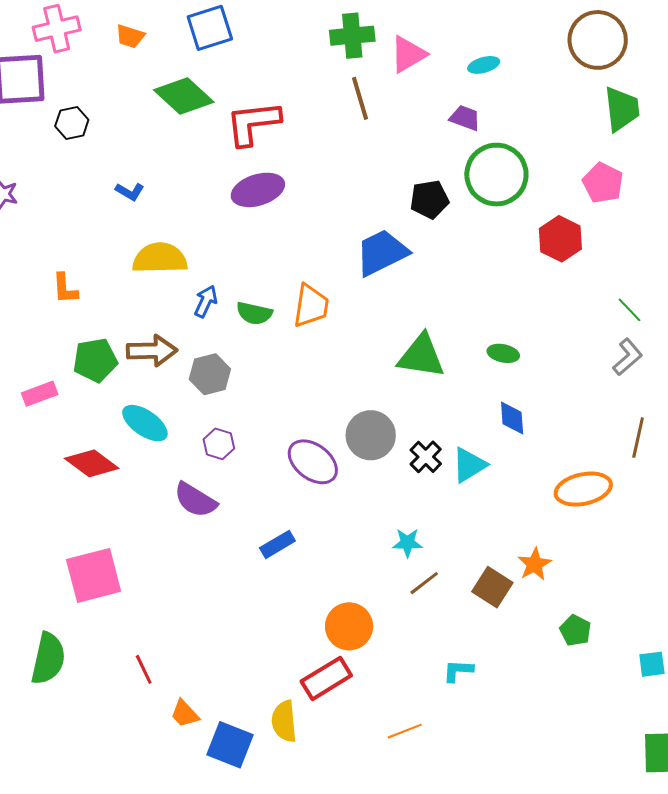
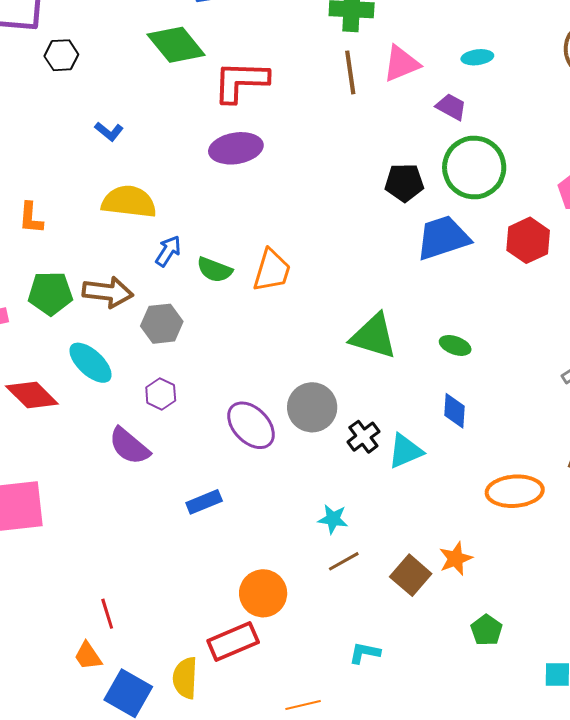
pink triangle: (408, 54) -> (401, 64), moved
blue trapezoid: (382, 253) -> (443, 238), moved
red line: (144, 669) -> (107, 614), moved

